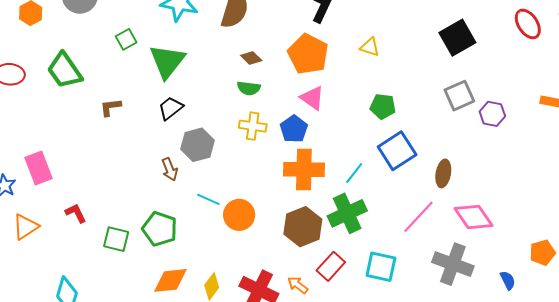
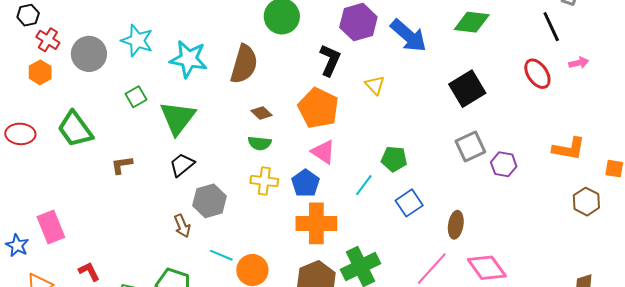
yellow triangle: (370, 47) -> (375, 85), moved, turned 30
blue square: (397, 151) -> (409, 203), size x0.7
cyan line: (354, 173) -> (364, 185), moved

